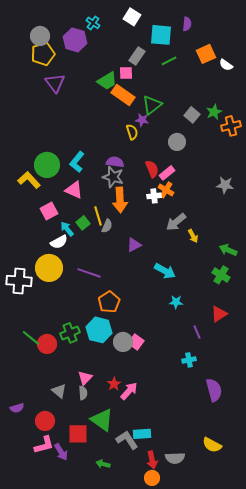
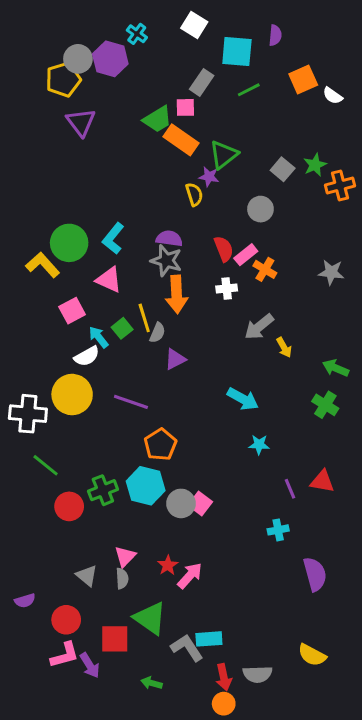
gray circle: (40, 36) -> (78, 59), moved
orange cross: (166, 190) -> (265, 269), moved
purple triangle: (134, 245) -> (175, 359), moved
red triangle: (219, 314) -> (322, 481), moved, turned 42
green line: (31, 338) -> (46, 465), moved

